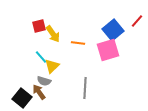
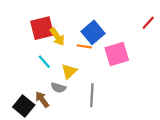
red square: (39, 26) -> (42, 28), size x1.6
blue square: (113, 30) -> (93, 32), moved
yellow triangle: (52, 66) -> (69, 71), moved
gray semicircle: (44, 81) -> (58, 88), moved

